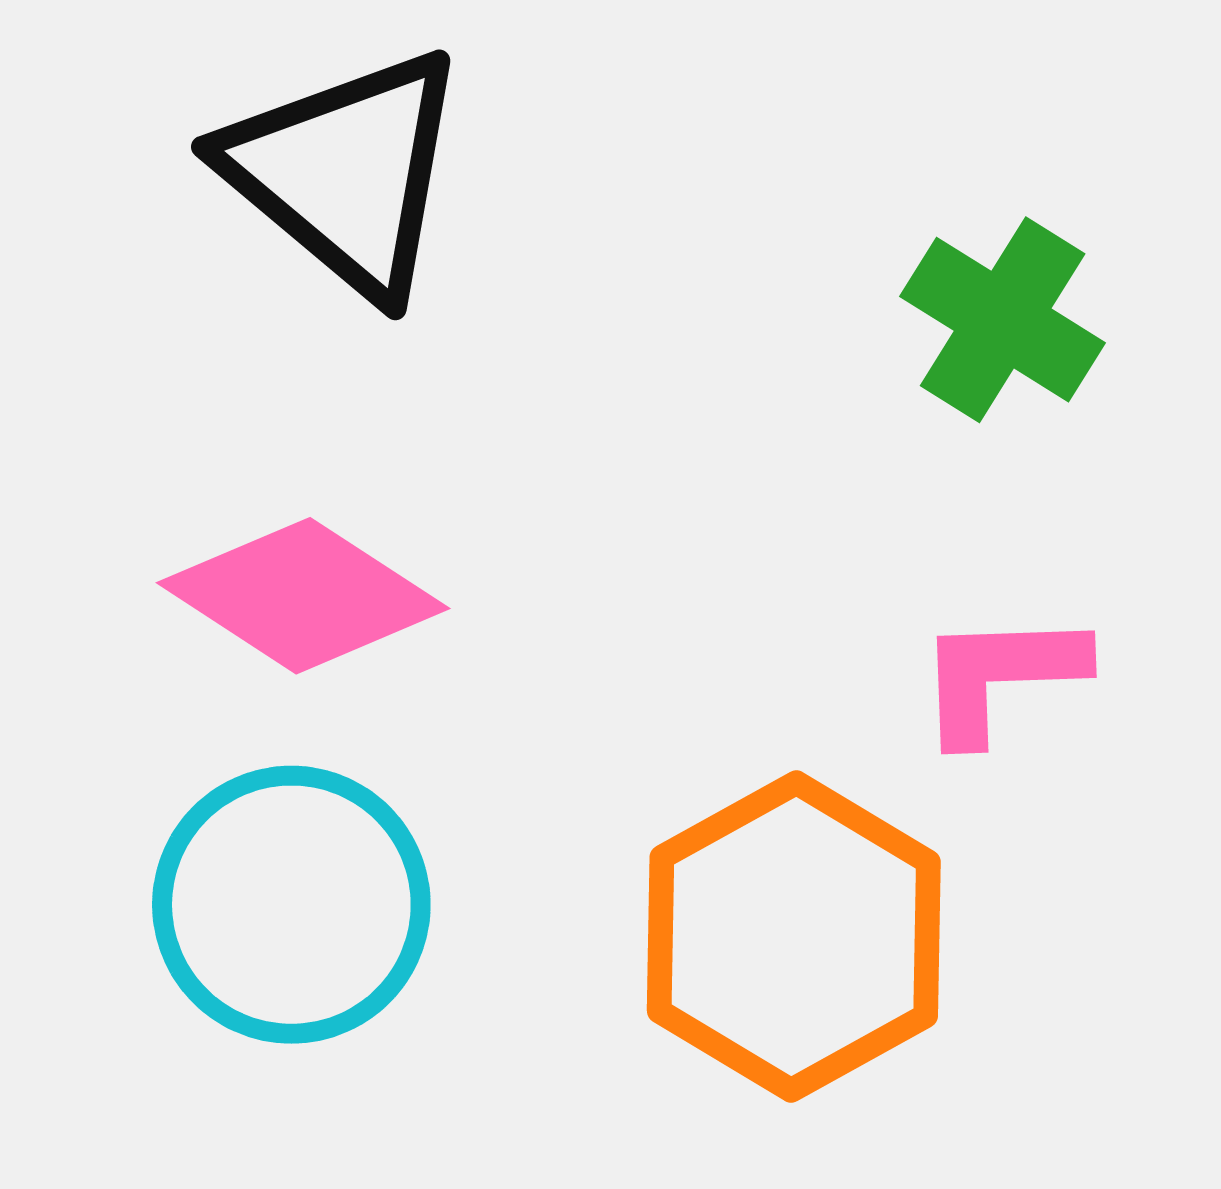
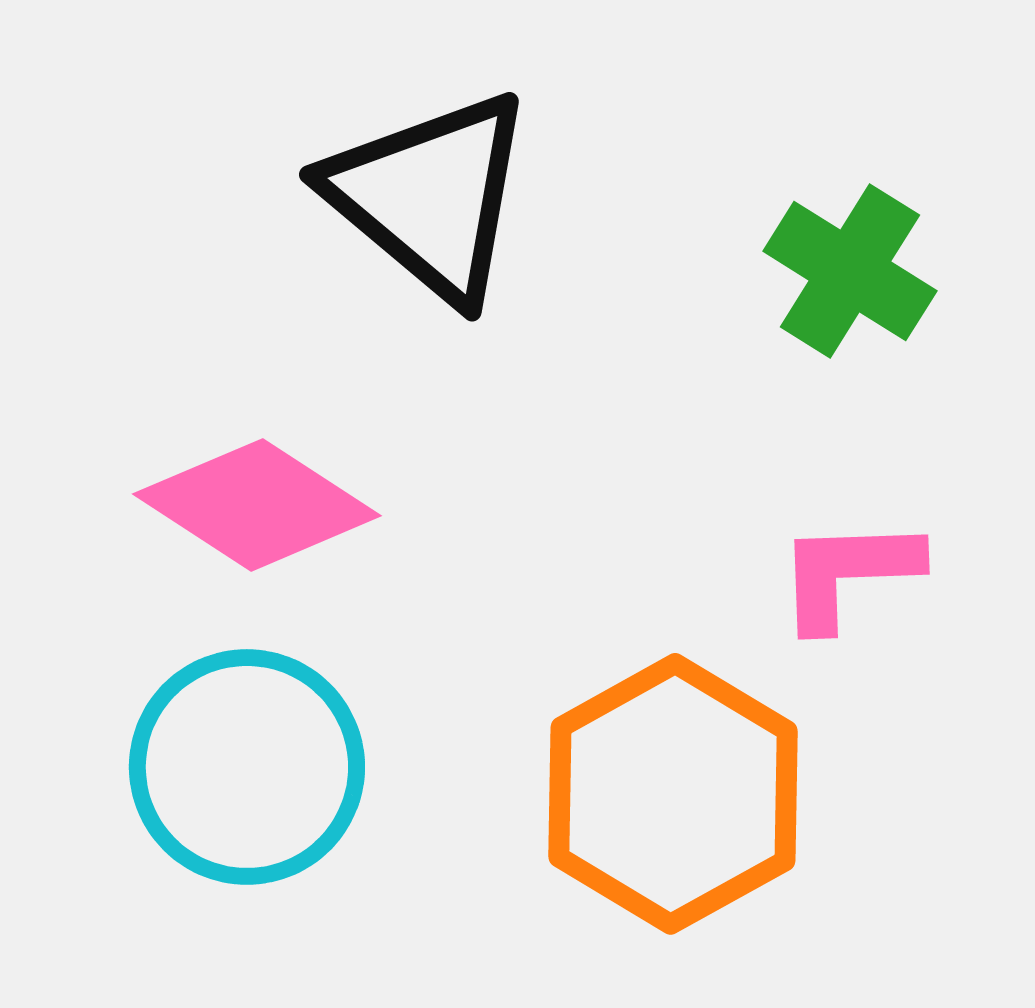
black triangle: (346, 172) -> (430, 196), moved

